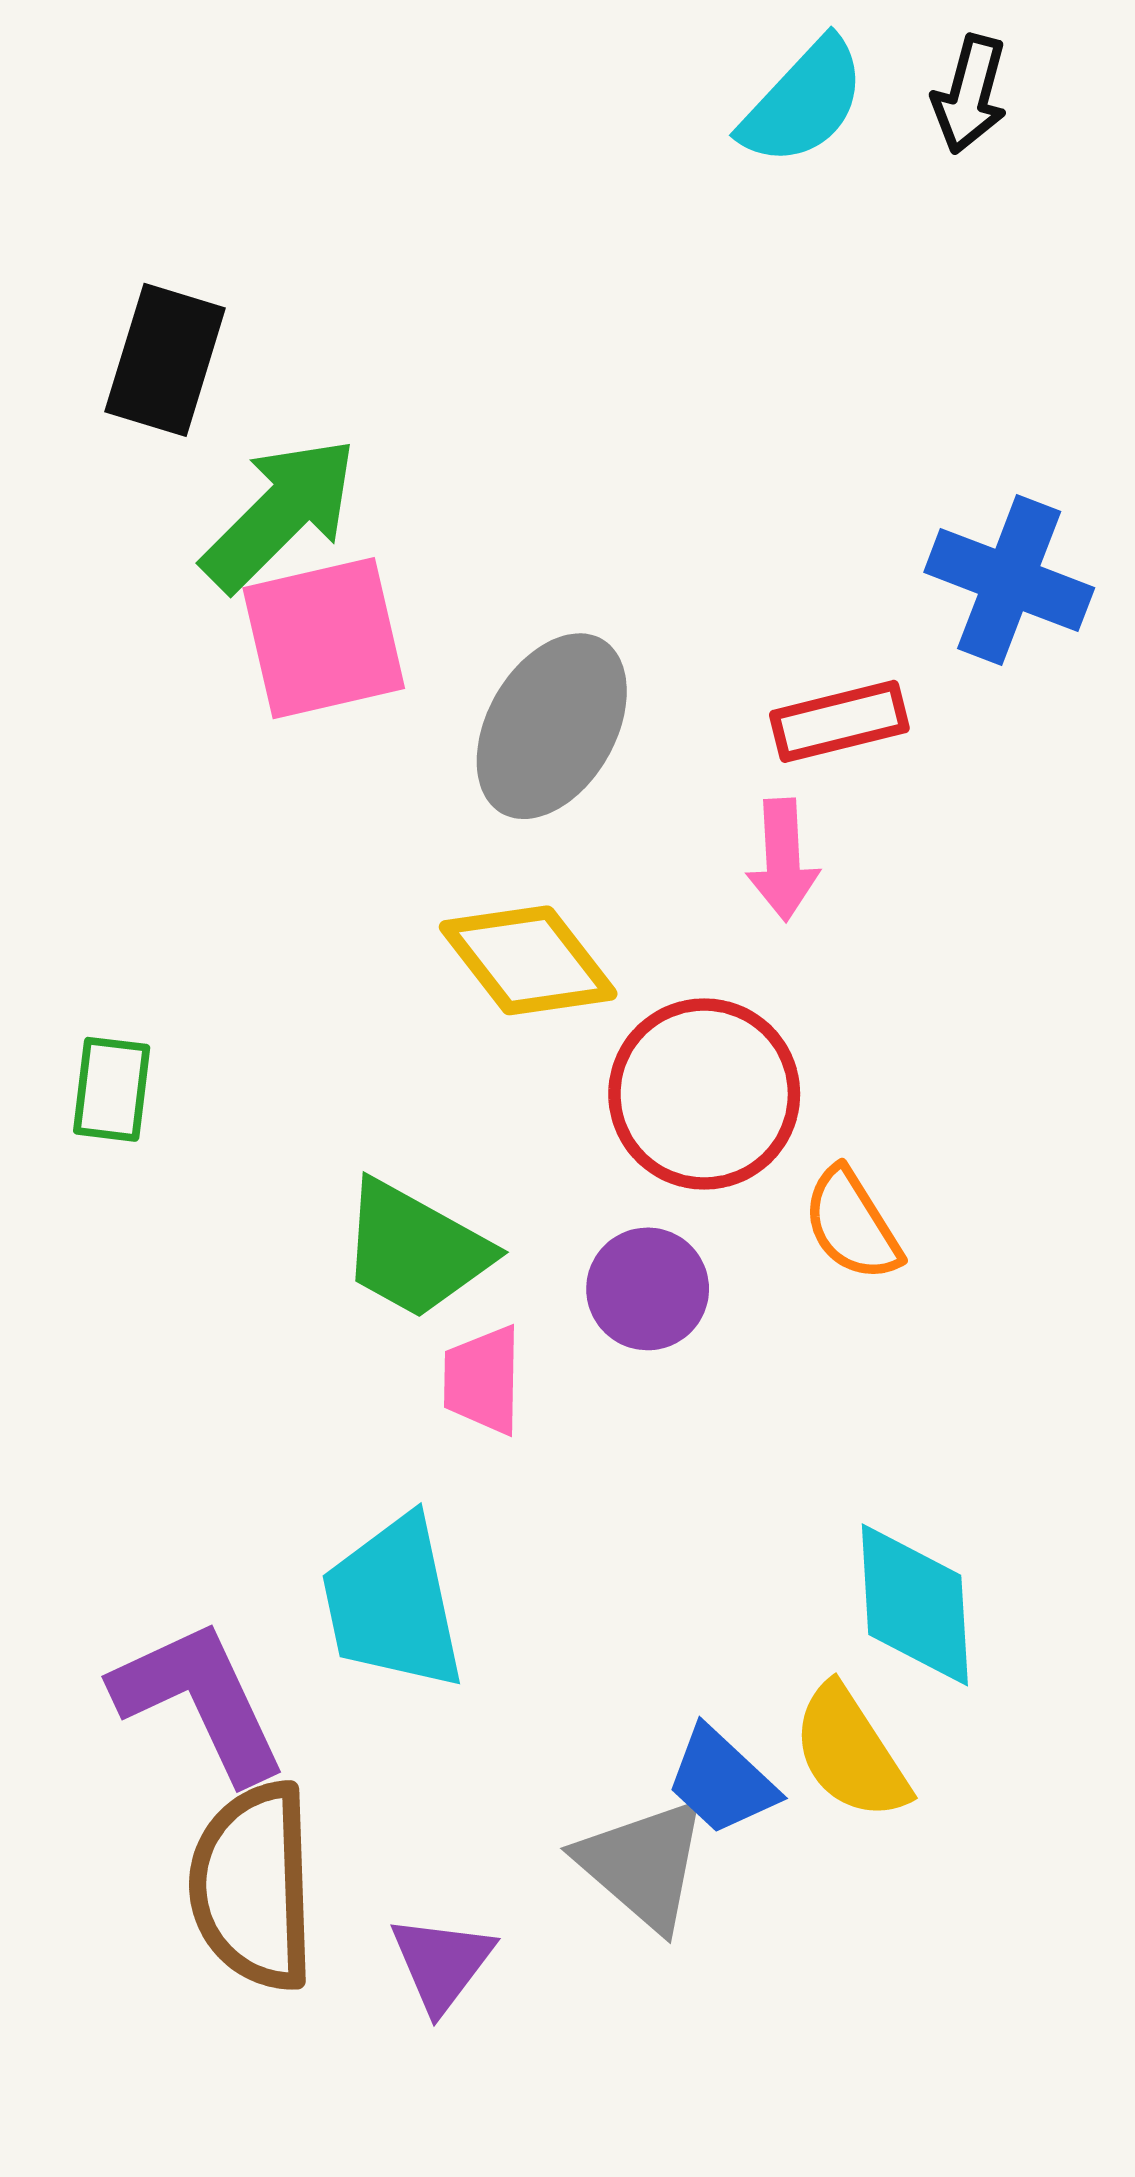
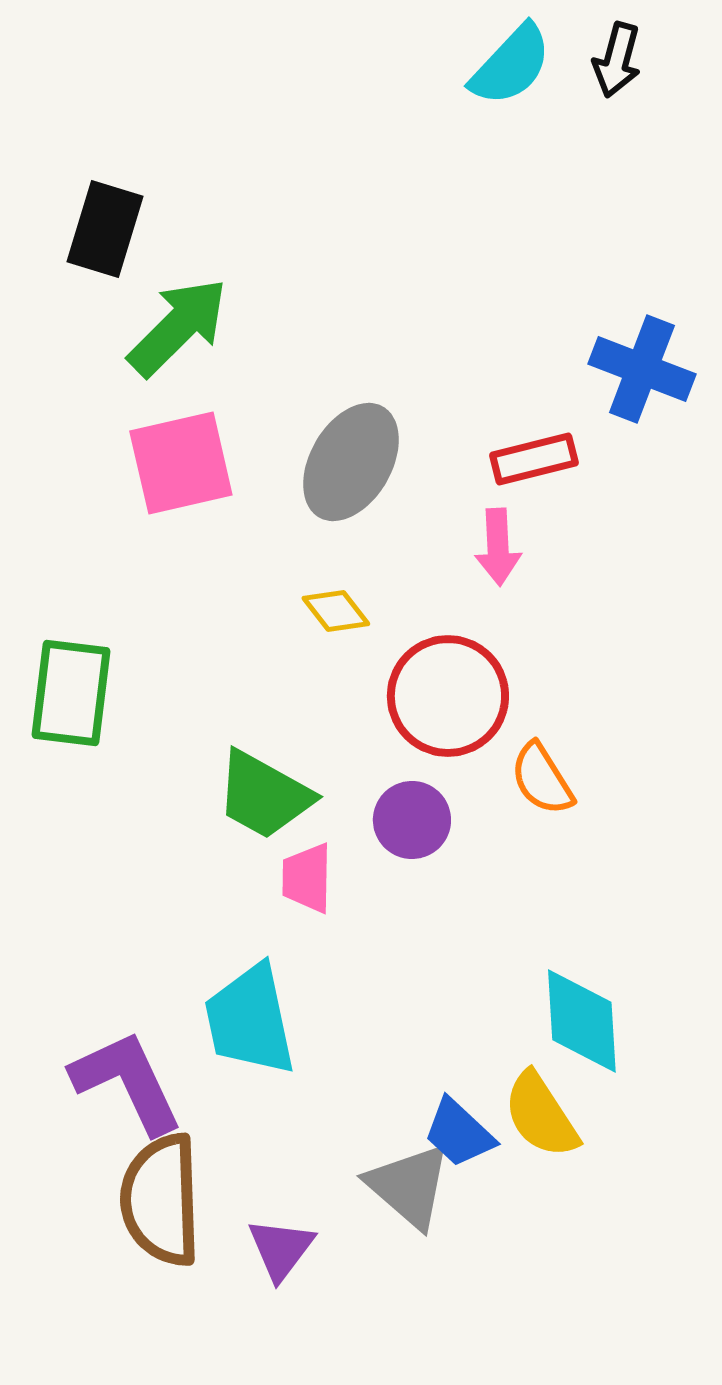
pink square: (324, 638) -> (181, 463), moved
yellow diamond: (528, 960) -> (336, 611), size x0.6
green rectangle: (112, 1089) -> (71, 693), size x1.6

